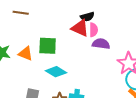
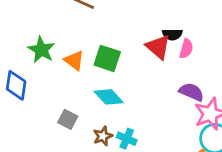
pink semicircle: (94, 30) -> (186, 49), moved
purple semicircle: (101, 44) -> (191, 92), moved

